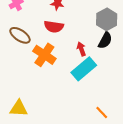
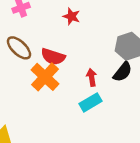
red semicircle: (54, 27) -> (53, 57), moved
cyan rectangle: (84, 69) -> (90, 102), size x0.7

